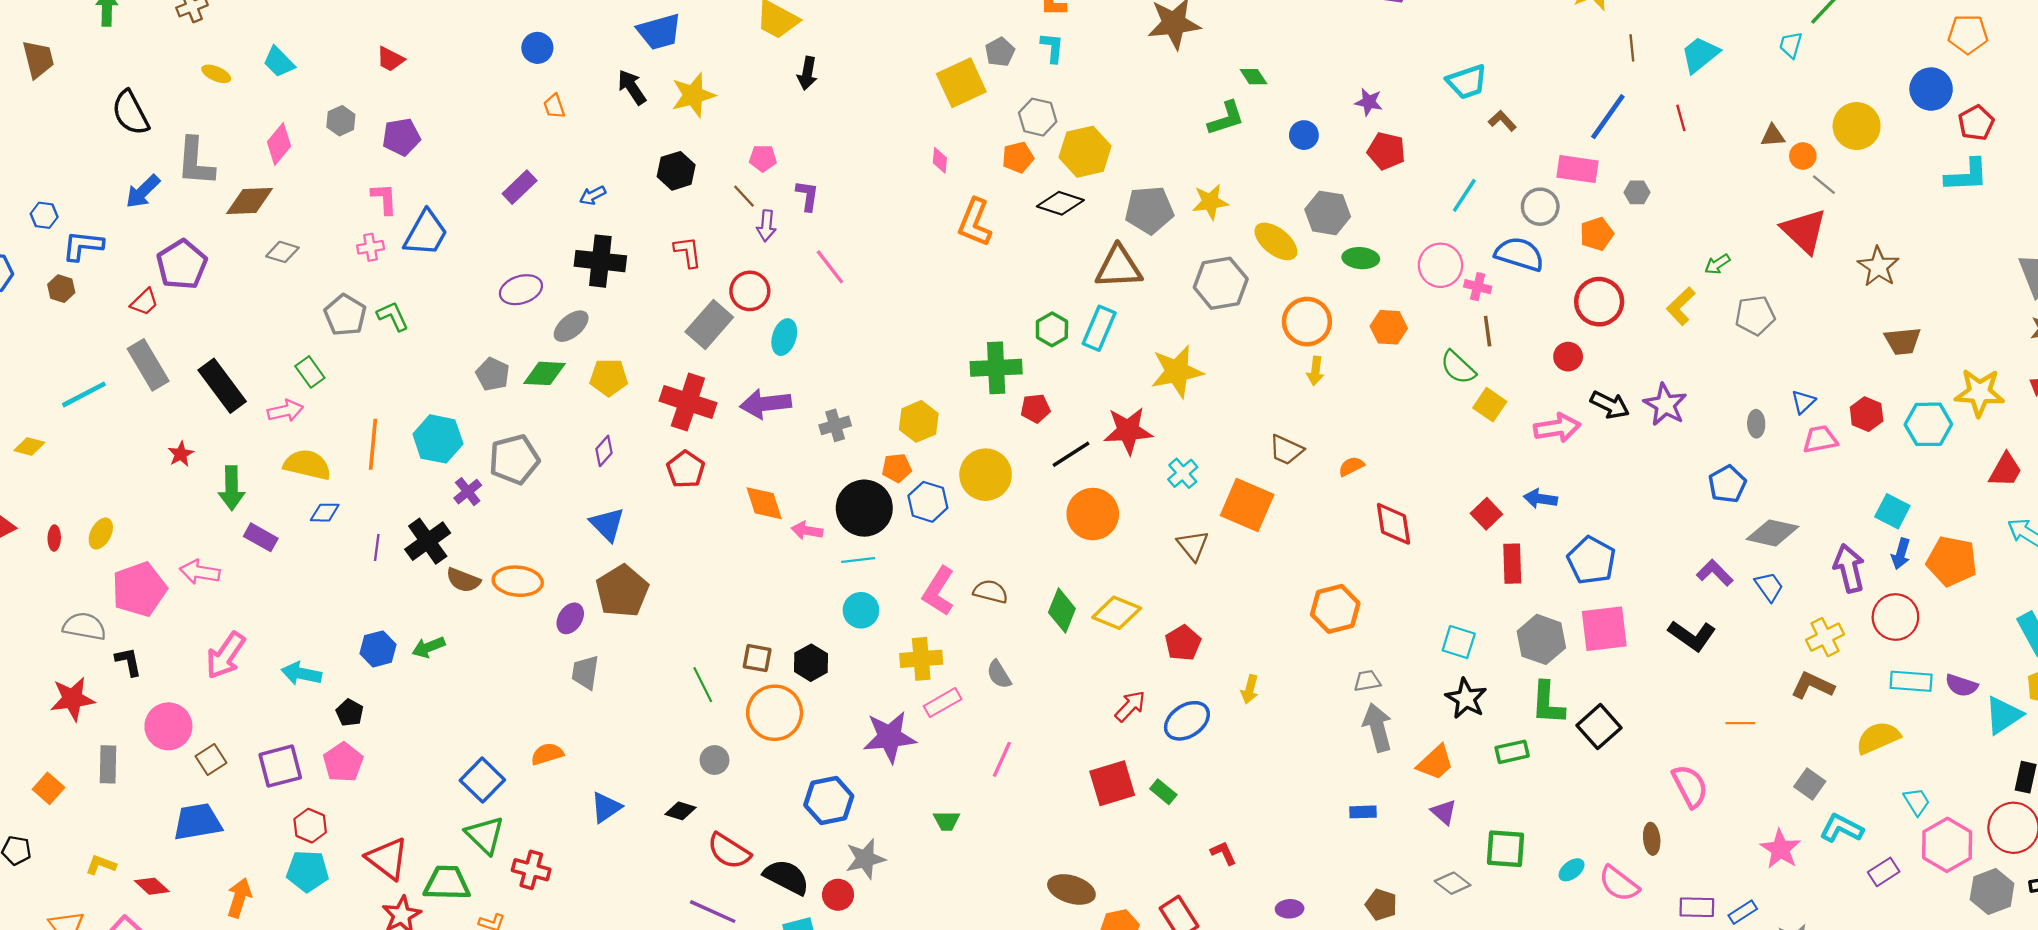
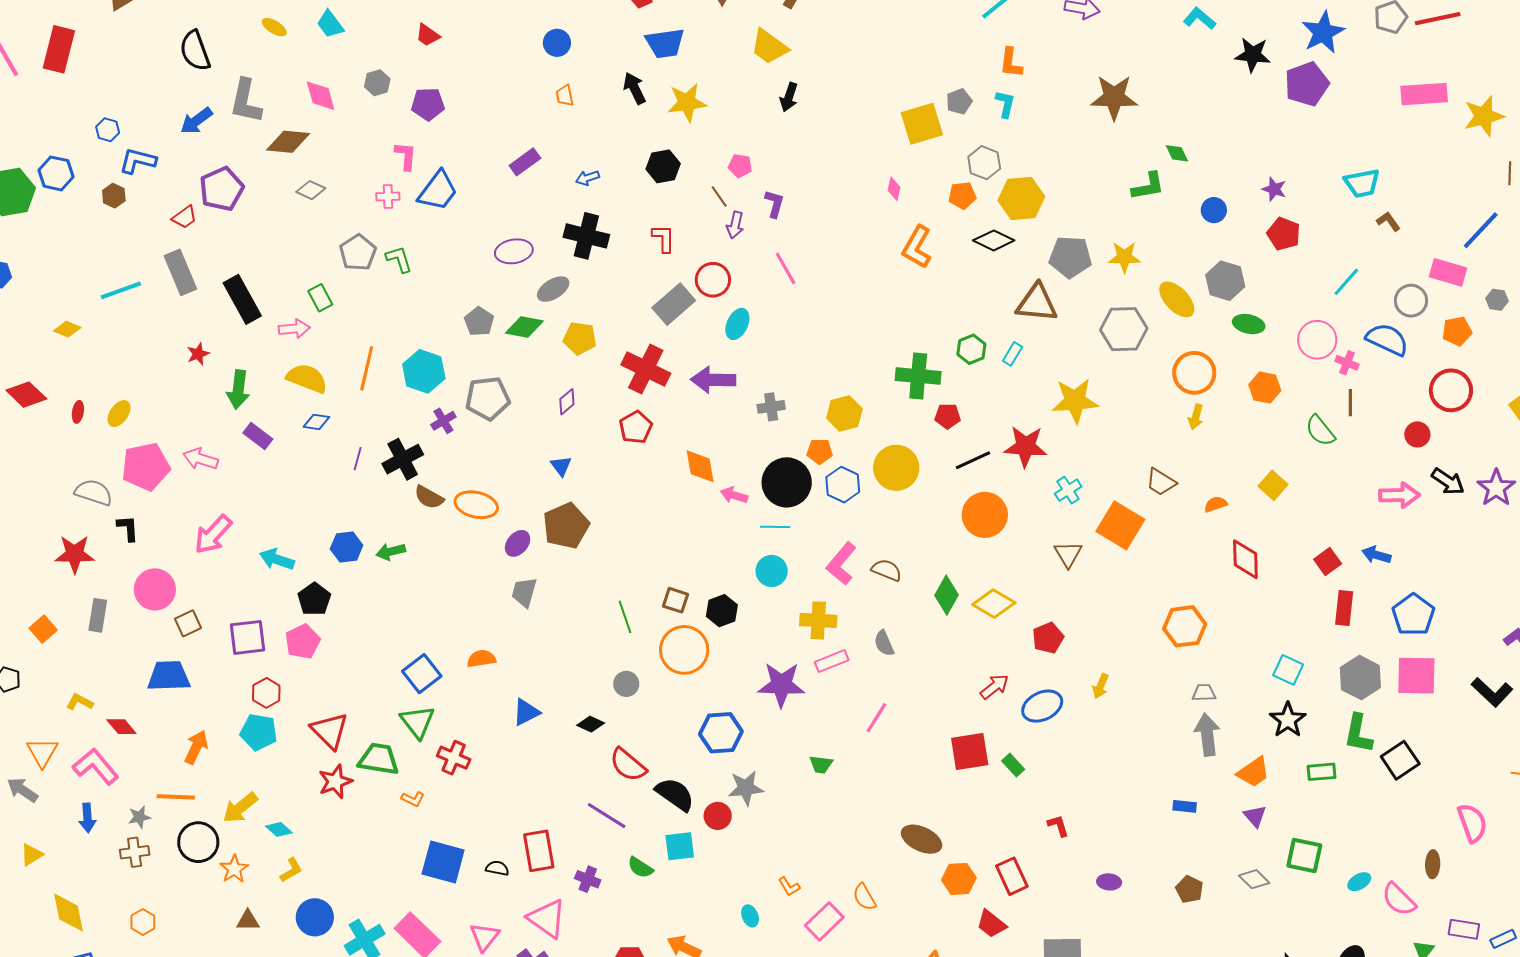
pink diamond: (279, 144) -> (321, 96), turned -63
cyan rectangle: (1099, 328) -> (1013, 354), size x0.6
yellow square: (1490, 405) -> (1273, 485), moved
blue triangle: (607, 524) -> (561, 466), size x0.7
black pentagon: (350, 713) -> (314, 599), size x1.4

